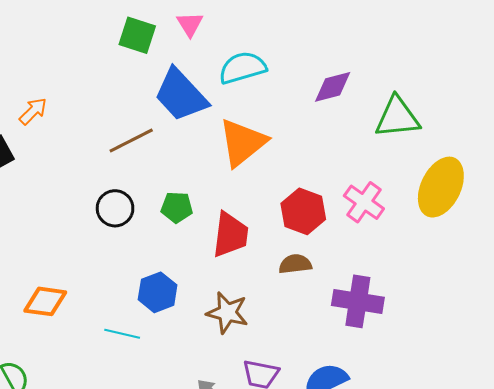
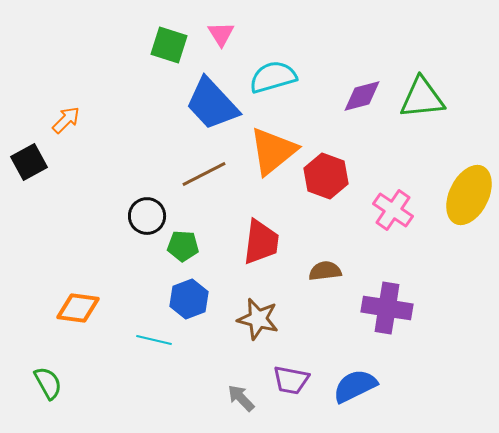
green triangle: (397, 117) -> (422, 98), moved
brown line: (131, 141) -> (204, 174), moved
green pentagon: (177, 207) -> (183, 246), moved
red hexagon: (303, 211) -> (326, 176), moved

